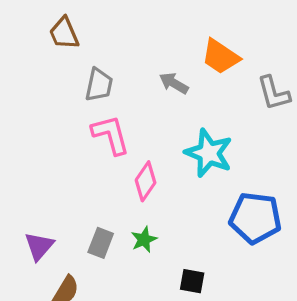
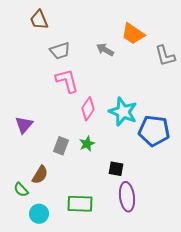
gray trapezoid: (99, 85) -> (60, 51), turned 60
cyan star: (209, 153) -> (123, 112), moved
purple triangle: (39, 246) -> (24, 125), moved

